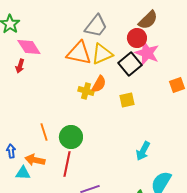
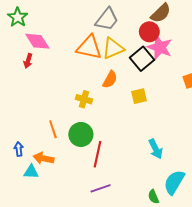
yellow cross: (86, 91) -> (84, 99), moved
cyan arrow: (143, 151) -> (156, 149), turned -54
red line: (67, 164) -> (97, 154), moved

